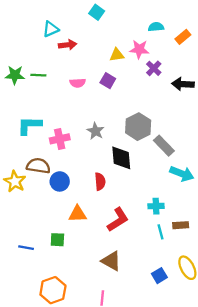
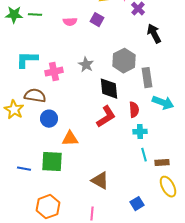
black arrow: (183, 84) -> (154, 34), moved, turned 60
gray rectangle: (164, 146) -> (147, 78), turned 36
blue circle: (60, 181) -> (49, 119), moved
red semicircle: (100, 181) -> (134, 110), moved
red L-shape: (118, 220) -> (106, 117), moved
brown rectangle: (181, 225) -> (162, 163), moved
green square: (57, 240) -> (52, 162), size x1.6
blue square: (159, 276) -> (137, 204), moved

